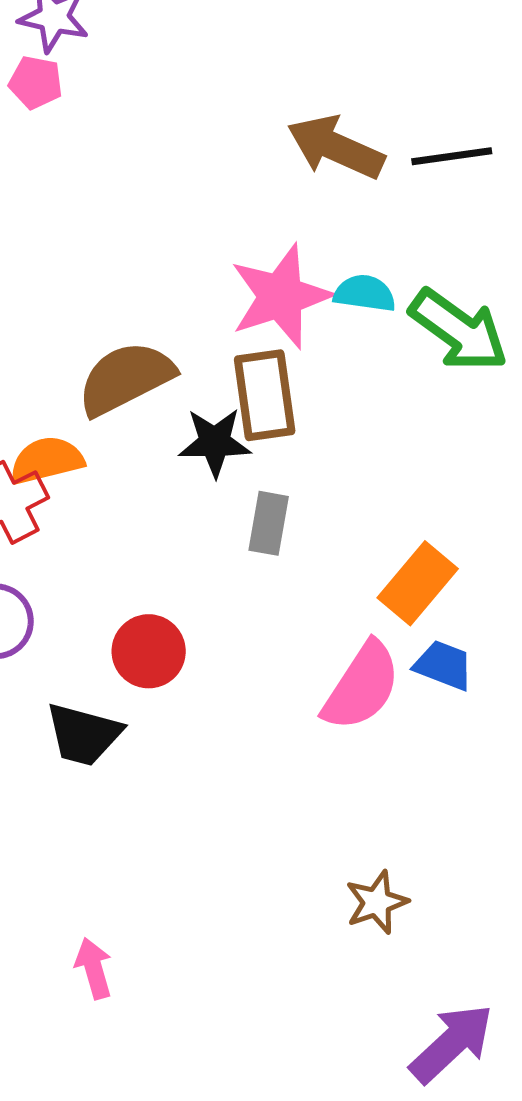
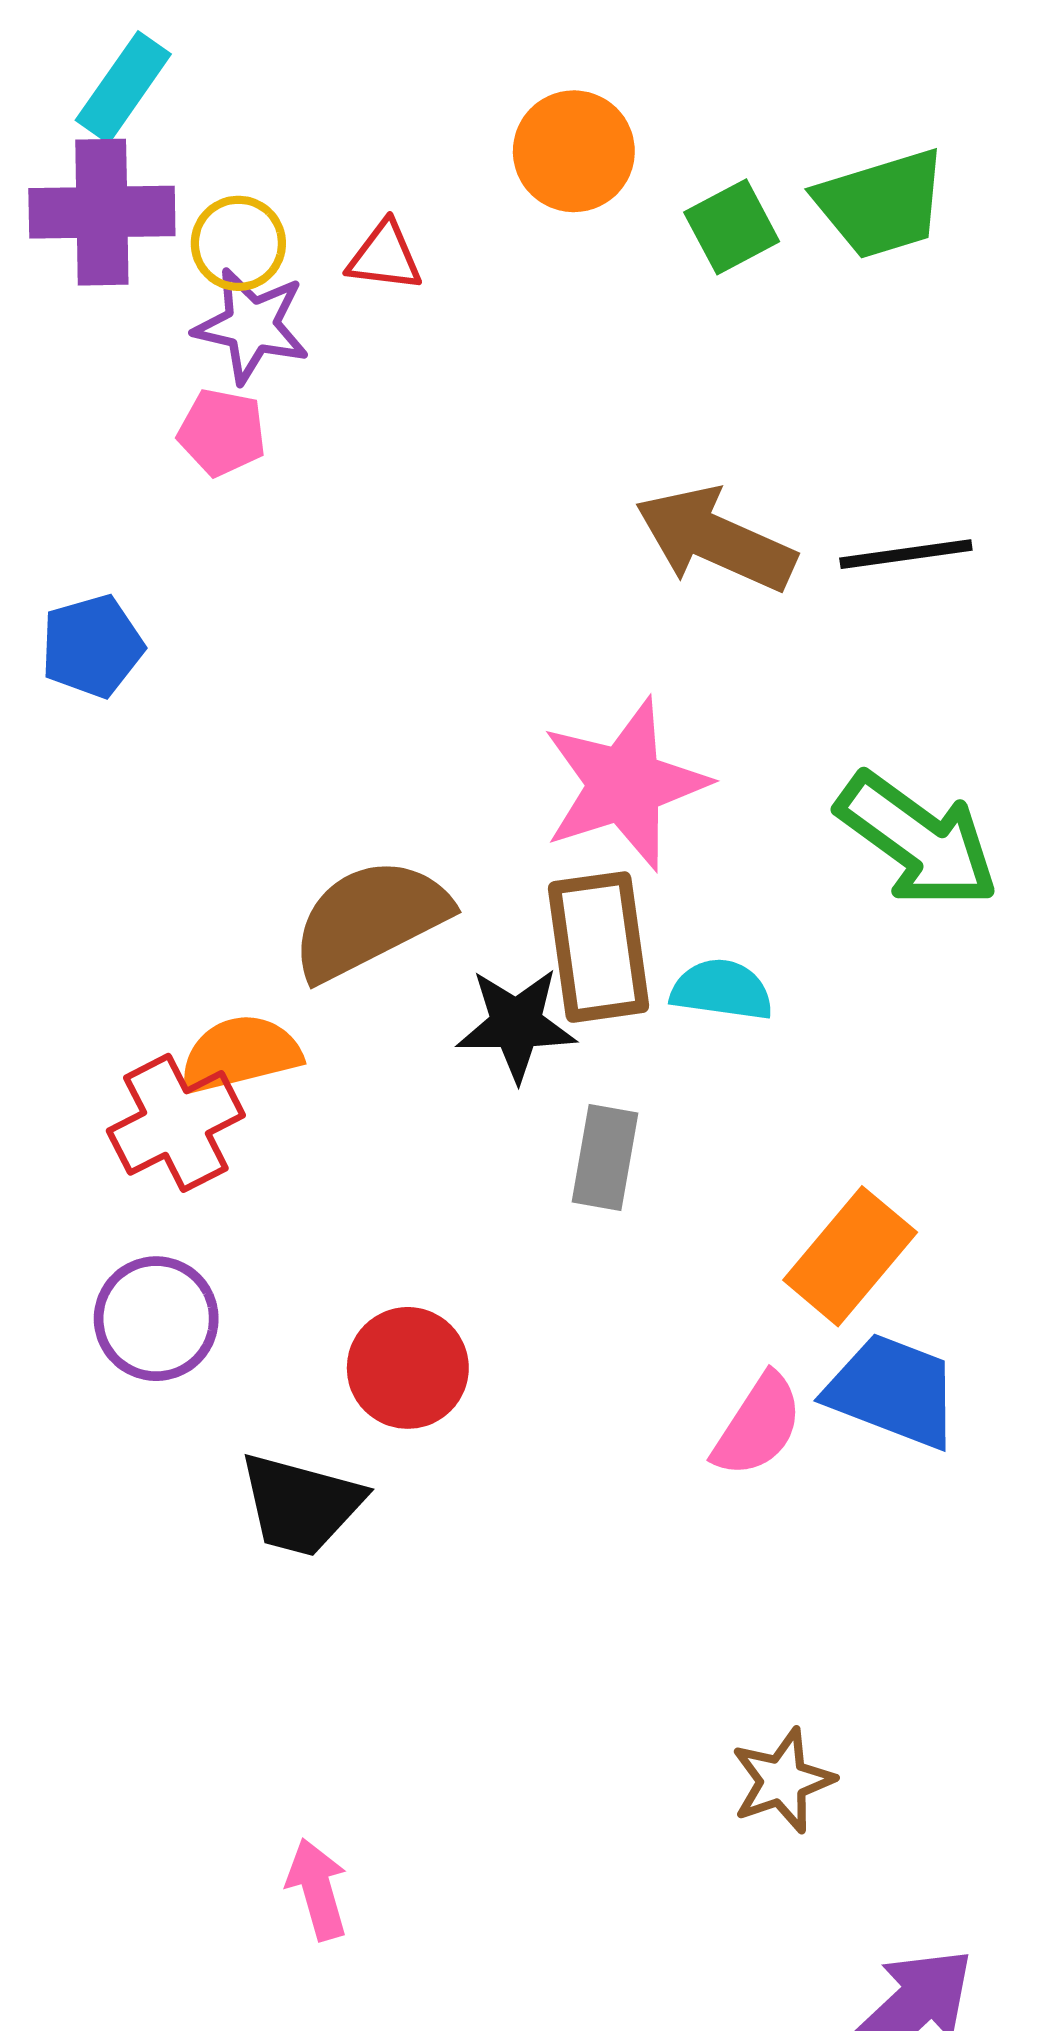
cyan semicircle: (365, 293) -> (722, 990), moved
blue trapezoid: (444, 665) -> (893, 1391), size x1.4
pink semicircle: (362, 686) -> (758, 1426), size x0.7

